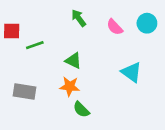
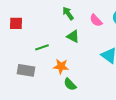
green line: (35, 45) -> (42, 47), moved
green triangle: (73, 61) -> (73, 36), moved

